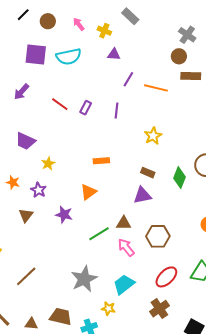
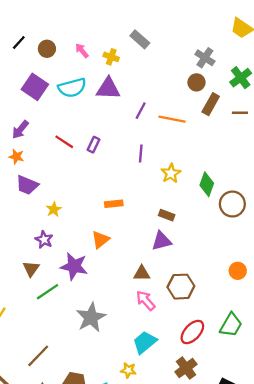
purple triangle: (114, 54) -> (108, 88), moved, size x1.6
purple square: (36, 55) -> (35, 87), turned 30
brown rectangle: (191, 76) -> (211, 104), turned -60
purple line: (116, 111) -> (141, 154), moved
green diamond: (179, 178) -> (207, 184), moved
orange star: (13, 182) -> (16, 157), moved
purple star: (64, 215) -> (74, 266), size x1.4
green line: (99, 234) -> (47, 292), moved
brown line: (26, 276) -> (38, 356), moved
gray star: (84, 279) -> (91, 317), moved

